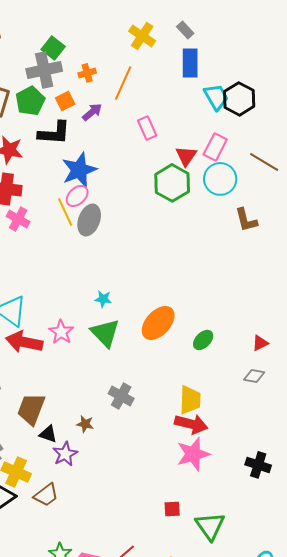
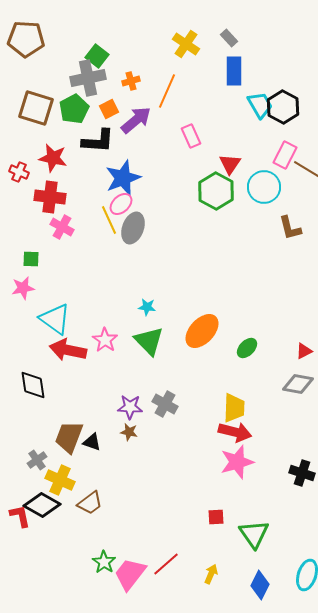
purple arrow: (92, 112) -> (136, 120), size x1.5
pink rectangle: (215, 147) -> (285, 155), moved
gray diamond: (254, 376) -> (298, 384), size x1.4
brown trapezoid: (31, 409) -> (69, 437), moved
purple star: (65, 454) -> (130, 407), moved, turned 30

